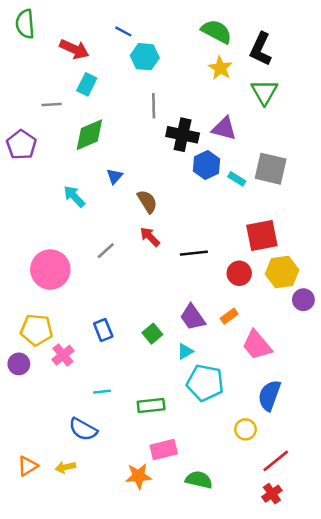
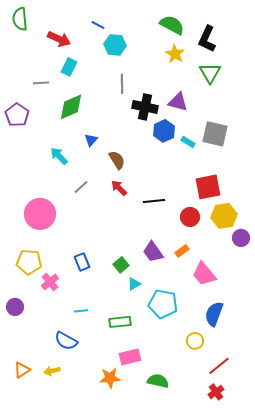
gray line: (106, 251) -> (81, 187), moved
cyan triangle: (185, 351) -> (134, 284), moved
purple circle: (19, 364) -> (15, 307), moved

